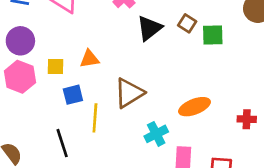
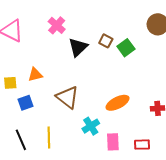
green square: (213, 35) -> (126, 48), turned -30
brown triangle: (129, 93) -> (67, 97), turned -45
yellow line: (95, 118) -> (49, 138), moved

